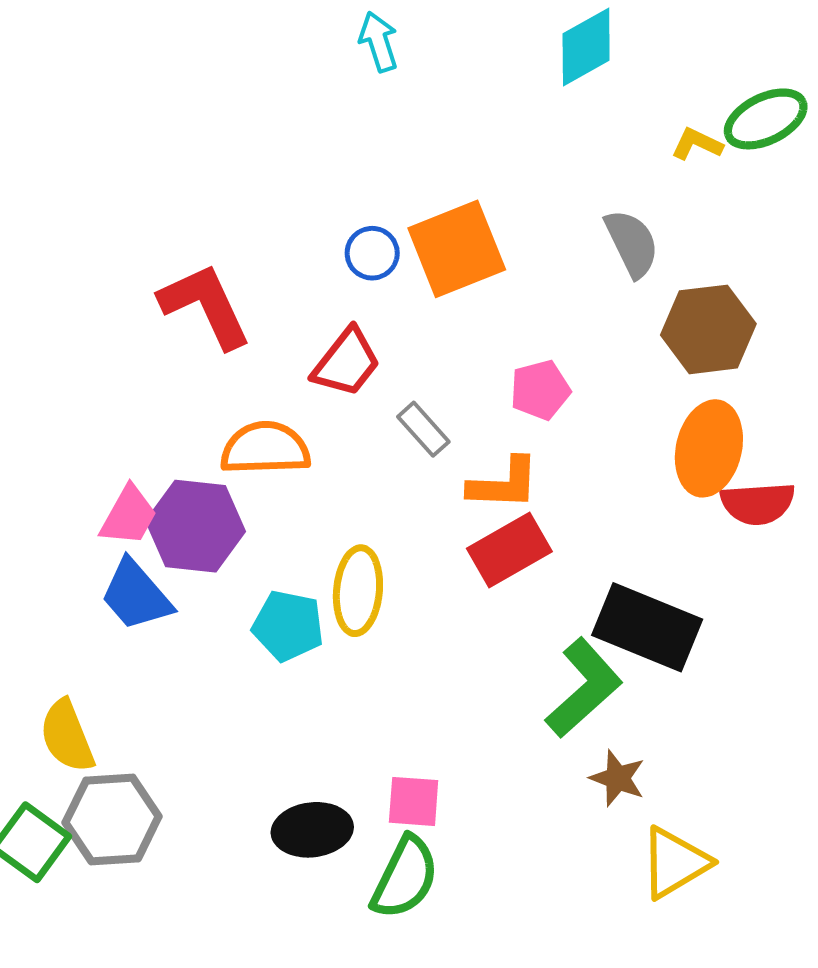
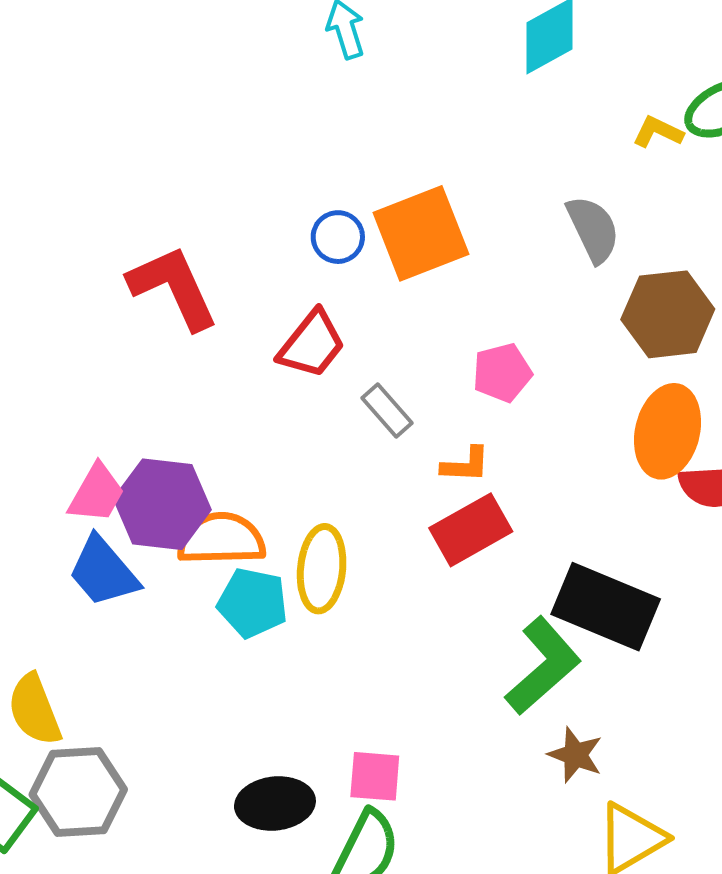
orange semicircle: (265, 448) -> (221, 539), moved
orange L-shape: (504, 484) -> (466, 465), size x0.7

